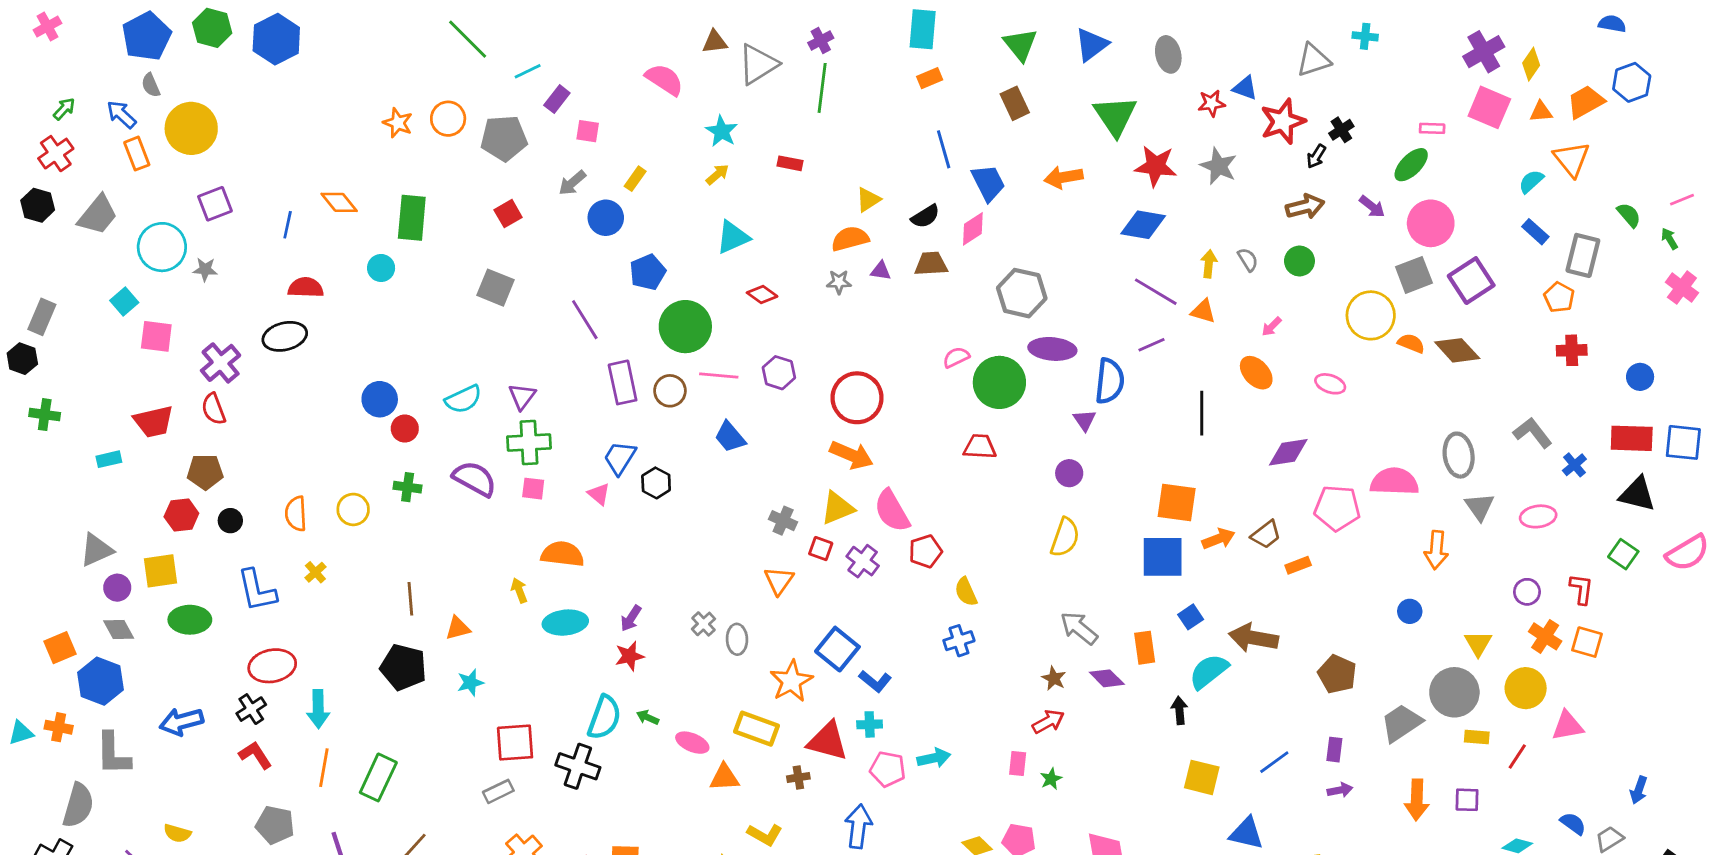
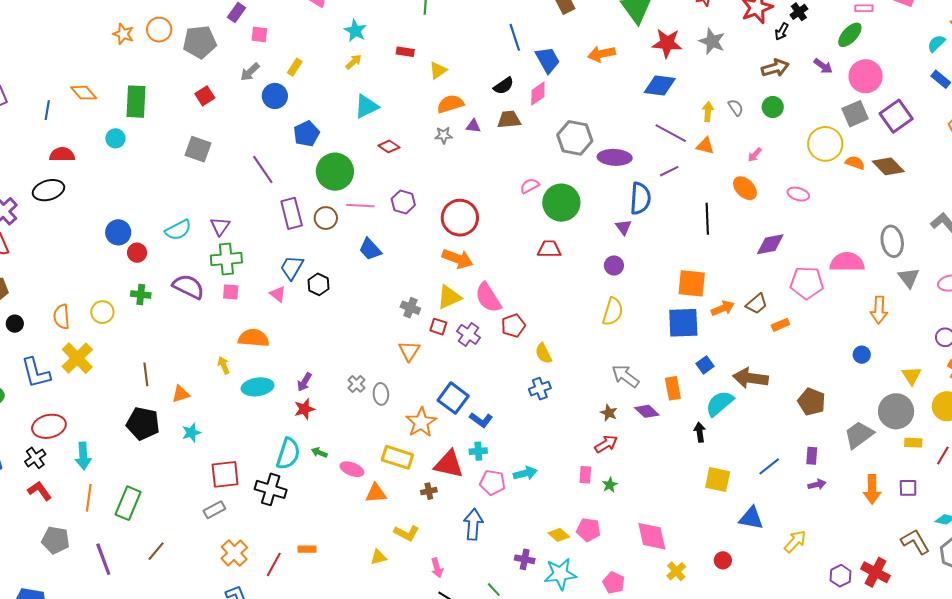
yellow triangle: (868, 200) -> (438, 70), moved
purple ellipse: (1052, 349) -> (615, 157), moved
yellow cross: (315, 572) -> (77, 358), size x2.0

